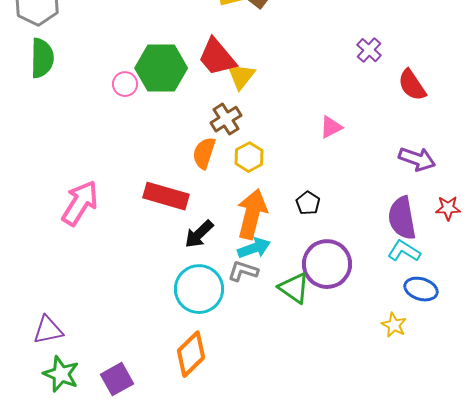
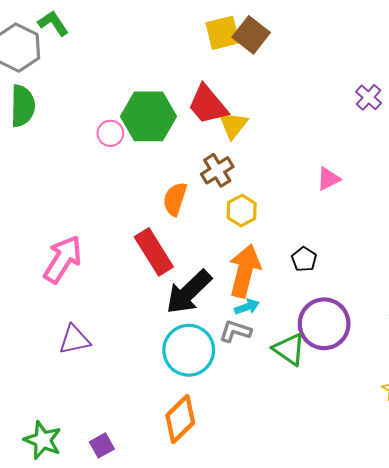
orange semicircle: (204, 153) -> (175, 199), moved
red rectangle: (166, 196) -> (154, 252), turned 42
black arrow: (199, 234) -> (189, 292), size x1.5
cyan arrow: (254, 248) -> (247, 307), size x0.7
purple triangle: (48, 330) -> (74, 340), moved
purple square: (117, 379) -> (102, 445), size x0.7

